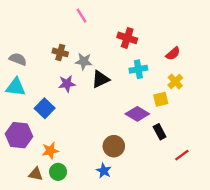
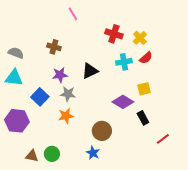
red semicircle: (173, 54) -> (146, 58), moved
gray star: (84, 61) -> (68, 94), moved
yellow cross: (175, 81) -> (140, 38), moved
orange star: (50, 151) -> (66, 116), moved

